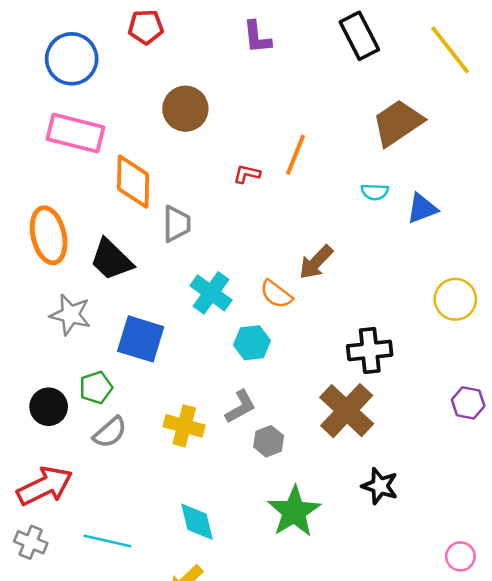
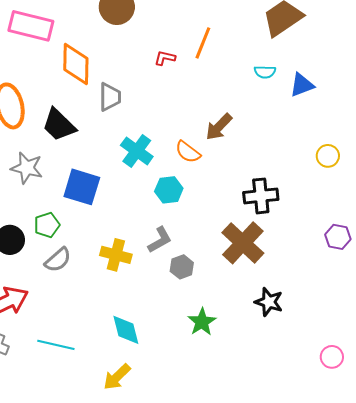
yellow circle: (455, 299) -> (328, 156), size x0.7
green star: (294, 512) -> (202, 322), size x0.7

